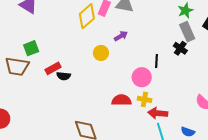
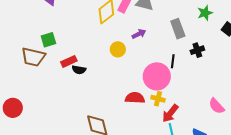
gray rectangle: (187, 32) -> (178, 29), moved
black cross: (180, 48) -> (197, 50), turned 32
pink circle: (142, 77) -> (157, 76), size x1.4
red arrow: (158, 113) -> (170, 113), turned -60

